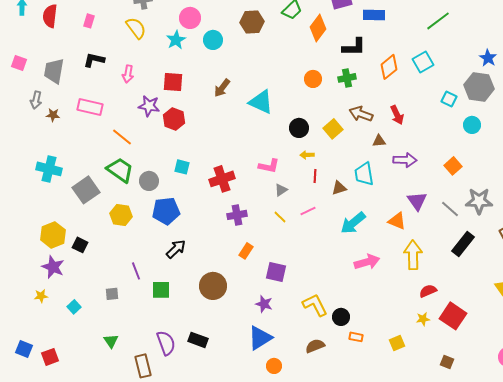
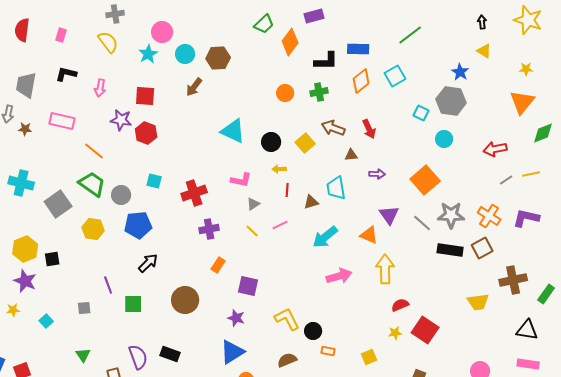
blue rectangle: (374, 15) -> (358, 49), moved
brown hexagon: (252, 22) -> (218, 58), moved
brown arrow: (222, 88) -> (194, 87), moved
cyan triangle: (261, 102) -> (233, 131), moved
purple arrow: (405, 160) -> (377, 174), size x0.7
orange square: (453, 166) -> (425, 180), size x1.6
black rectangle: (463, 244) -> (450, 250), moved, turned 60
black square: (80, 245) -> (52, 259), turned -35

